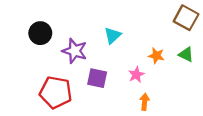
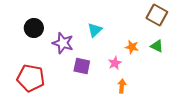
red pentagon: (56, 92) -> (31, 78), moved

